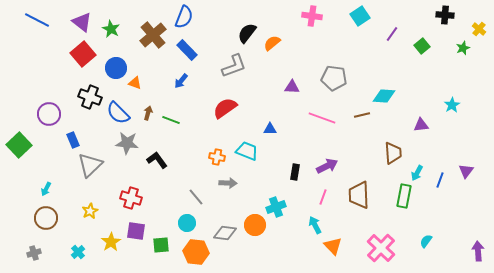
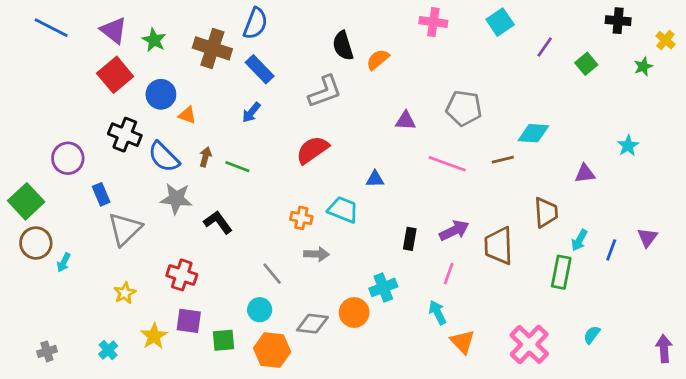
black semicircle: (247, 33) -> (343, 46), turned -55
brown cross: (153, 35) -> (212, 48), turned -32
brown trapezoid: (359, 195) -> (499, 246), moved
brown circle: (46, 218) -> (36, 243), moved

